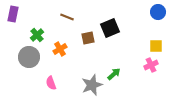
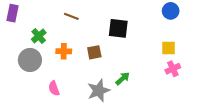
black square: (110, 28) -> (118, 28), turned 30
brown square: (88, 38) -> (94, 52), moved
orange cross: (60, 49) -> (64, 51), turned 32
pink cross: (151, 65) -> (173, 69), moved

